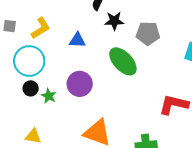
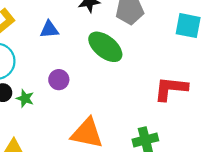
purple circle: (80, 84) -> (59, 80), size x0.7

